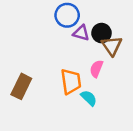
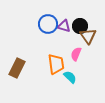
blue circle: (67, 15) -> (48, 24), moved

